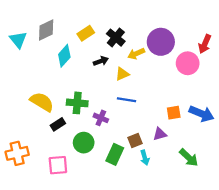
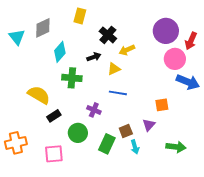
yellow rectangle: (86, 33) -> (80, 16), moved, turned -42
purple circle: (161, 42) -> (166, 31), moved
green cross: (77, 103) -> (72, 78), moved
blue arrow: (202, 114) -> (188, 82), moved
purple triangle: (160, 134) -> (149, 125), turned -32
green arrow: (189, 158) -> (176, 147), turned -36

